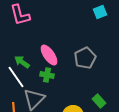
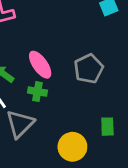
green rectangle: (99, 101) -> (107, 127), turned 40

